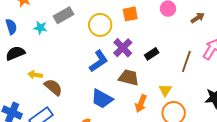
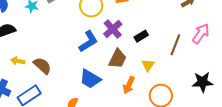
yellow arrow: (35, 75) -> (18, 61), moved
brown trapezoid: (129, 77) -> (118, 59), turned 100
yellow triangle: (165, 90) -> (148, 65), moved

